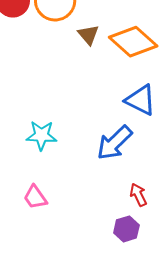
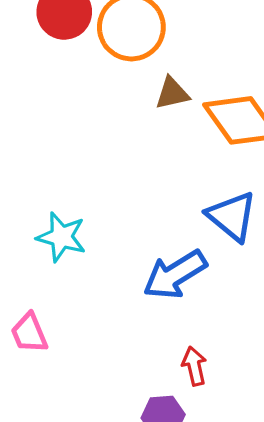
brown triangle: (88, 35) -> (172, 93), turned 45

